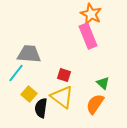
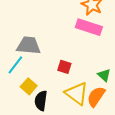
pink rectangle: (88, 36) -> (89, 27), turned -50
yellow triangle: (62, 97) -> (77, 93), moved

